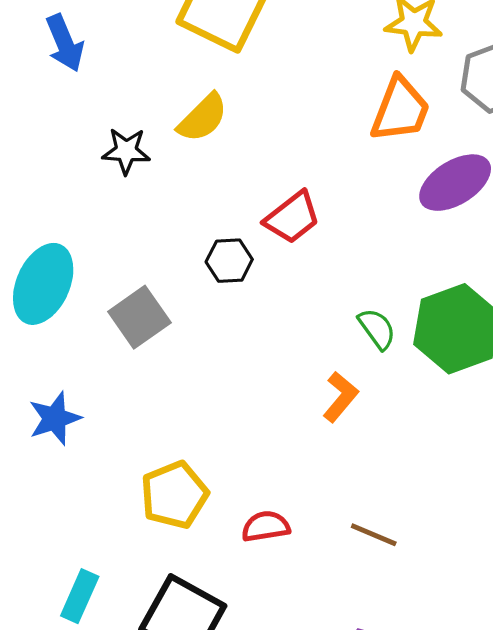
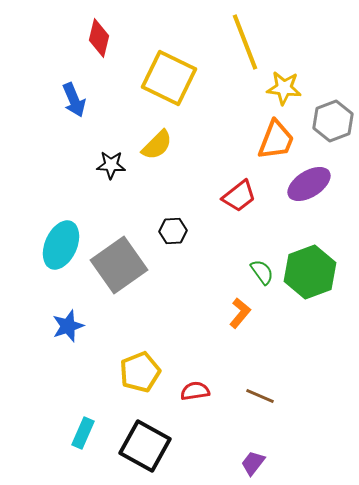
red trapezoid: (292, 217) -> (239, 196), moved
gray square: (139, 317) -> (119, 265), size x1.5

